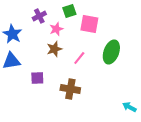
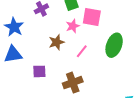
pink star: (56, 29) -> (73, 26), moved
brown cross: (70, 89) -> (73, 83), turned -30

